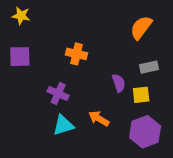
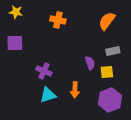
orange cross: (76, 54) -> (58, 20), moved
orange arrow: (99, 119) -> (75, 90), turned -119

